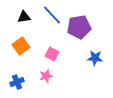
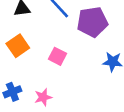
pink star: (46, 76) -> (43, 97), moved

